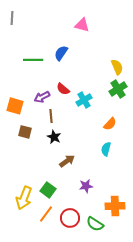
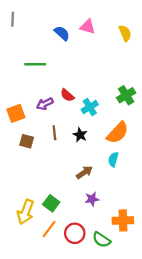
blue semicircle: (61, 53) -> (62, 33), moved, turned 98
yellow semicircle: (117, 67) -> (125, 33), moved
orange square: (15, 106) -> (16, 113), turned -36
brown line: (51, 116) -> (54, 133), moved
orange semicircle: (110, 124) -> (118, 133), size x1.6
black star: (54, 137) -> (80, 135), moved
brown arrow: (67, 161) -> (84, 172), moved

